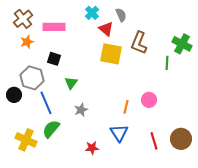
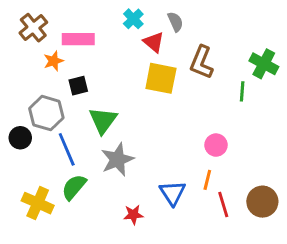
orange star: (27, 42) -> (54, 61), moved
black square: (54, 59) -> (78, 86), turned -32
green triangle: (71, 83) -> (103, 120), size x1.5
orange line: (126, 107) -> (207, 180), moved
gray star: (81, 110) -> (117, 160), size x1.6

